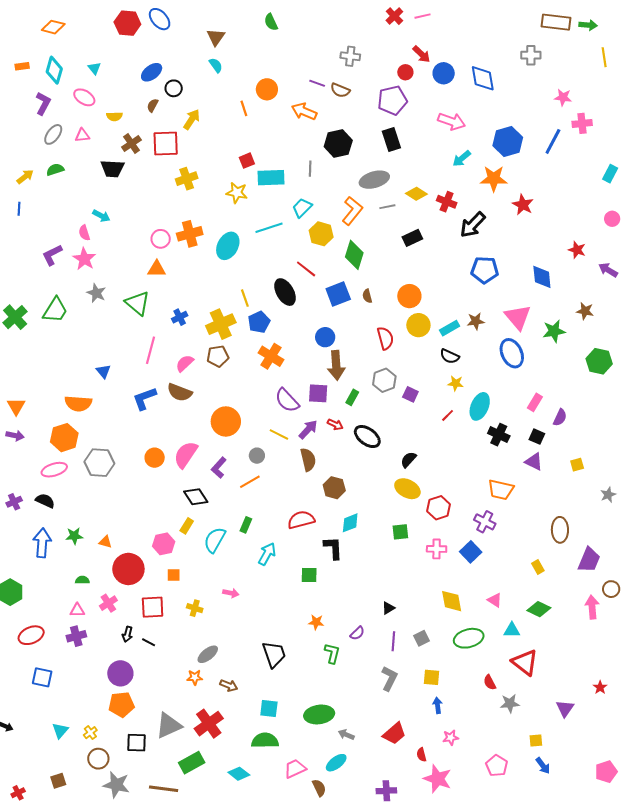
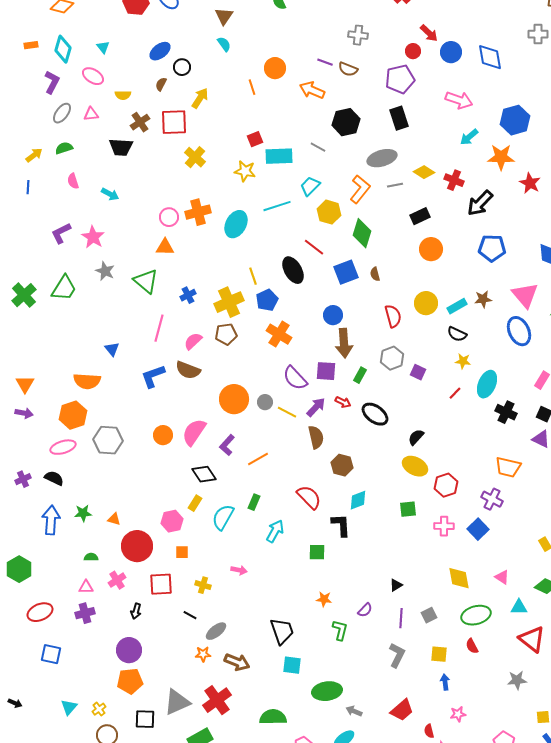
gray line: (310, 169) -> (318, 147), turned -63
yellow cross: (187, 179) -> (195, 157), turned -30
pink semicircle: (84, 233) -> (73, 181), moved
orange circle: (409, 296) -> (431, 249), moved
gray circle: (257, 456) -> (265, 402), moved
red semicircle: (301, 520) -> (309, 497), turned 60
black line: (149, 642) -> (190, 615), moved
red semicircle: (490, 682) -> (472, 646), moved
brown arrow: (229, 685) -> (237, 662), size x1.4
cyan square: (269, 708) -> (292, 665), moved

